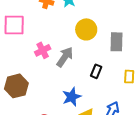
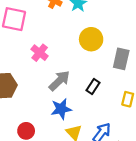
pink cross: (43, 50) -> (40, 53), turned -35
gray arrow: (65, 57) -> (59, 81), moved

